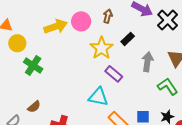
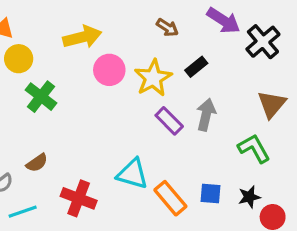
brown arrow: (108, 16) -> (167, 27), turned 104
pink circle: (81, 21) -> (109, 70), moved
gray arrow: (147, 62) -> (206, 115), moved
cyan triangle: (98, 97) -> (132, 174), moved

